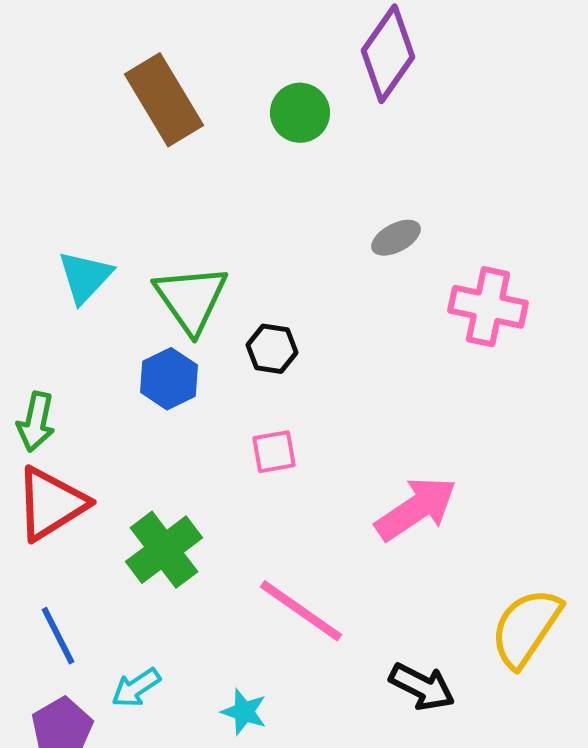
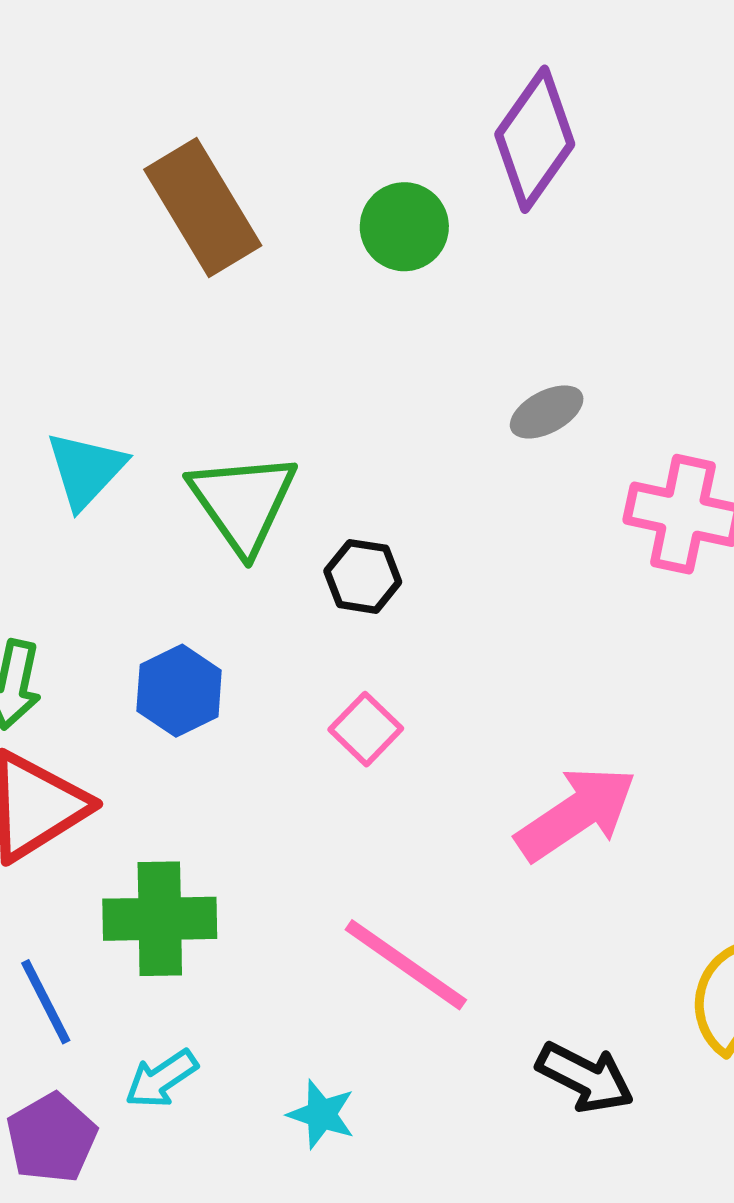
blue hexagon: (169, 379) -> (179, 691), moved
pink square: (274, 452) -> (366, 729), turned -36
green cross: (164, 550) -> (160, 919), moved, turned 36

